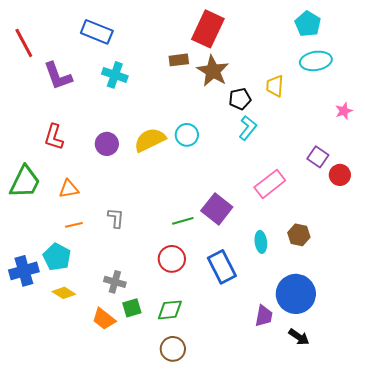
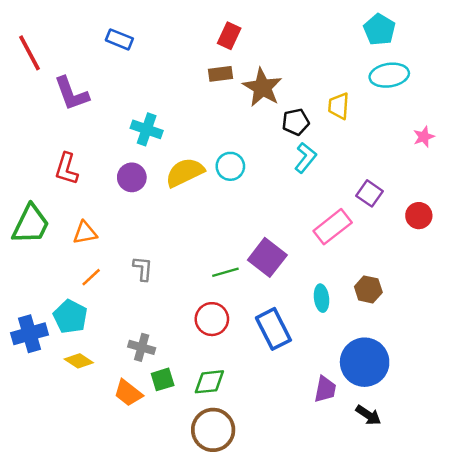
red rectangle: (208, 29) -> (229, 36), moved, size x0.6
blue rectangle: (97, 32) -> (119, 39), size x0.7
cyan cross: (115, 75) -> (147, 129), moved
purple square: (318, 157) -> (370, 193), moved
orange line: (74, 225) -> (91, 277), turned -30
brown circle: (173, 349) -> (213, 430), size x1.4

